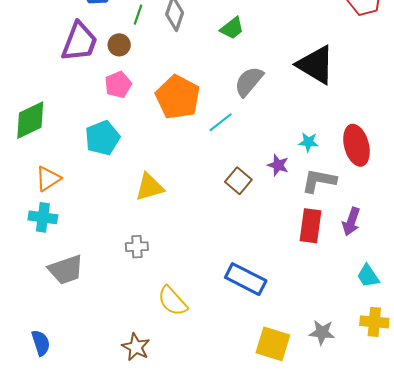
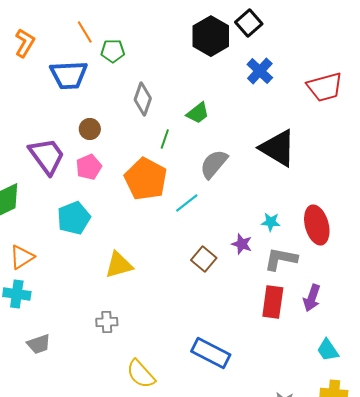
green line: (138, 15) -> (165, 139), moved
purple trapezoid: (79, 42) -> (47, 156), moved, turned -57
gray trapezoid: (66, 270) -> (39, 344), size x0.7

